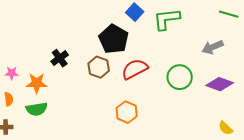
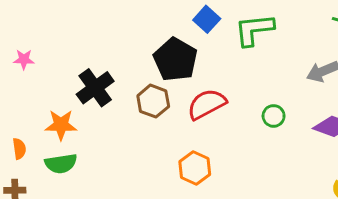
black cross: (60, 58) -> (95, 88), size x1.4
pink star: (12, 73) -> (24, 59), moved
green circle: (180, 77) -> (274, 116), size x0.6

